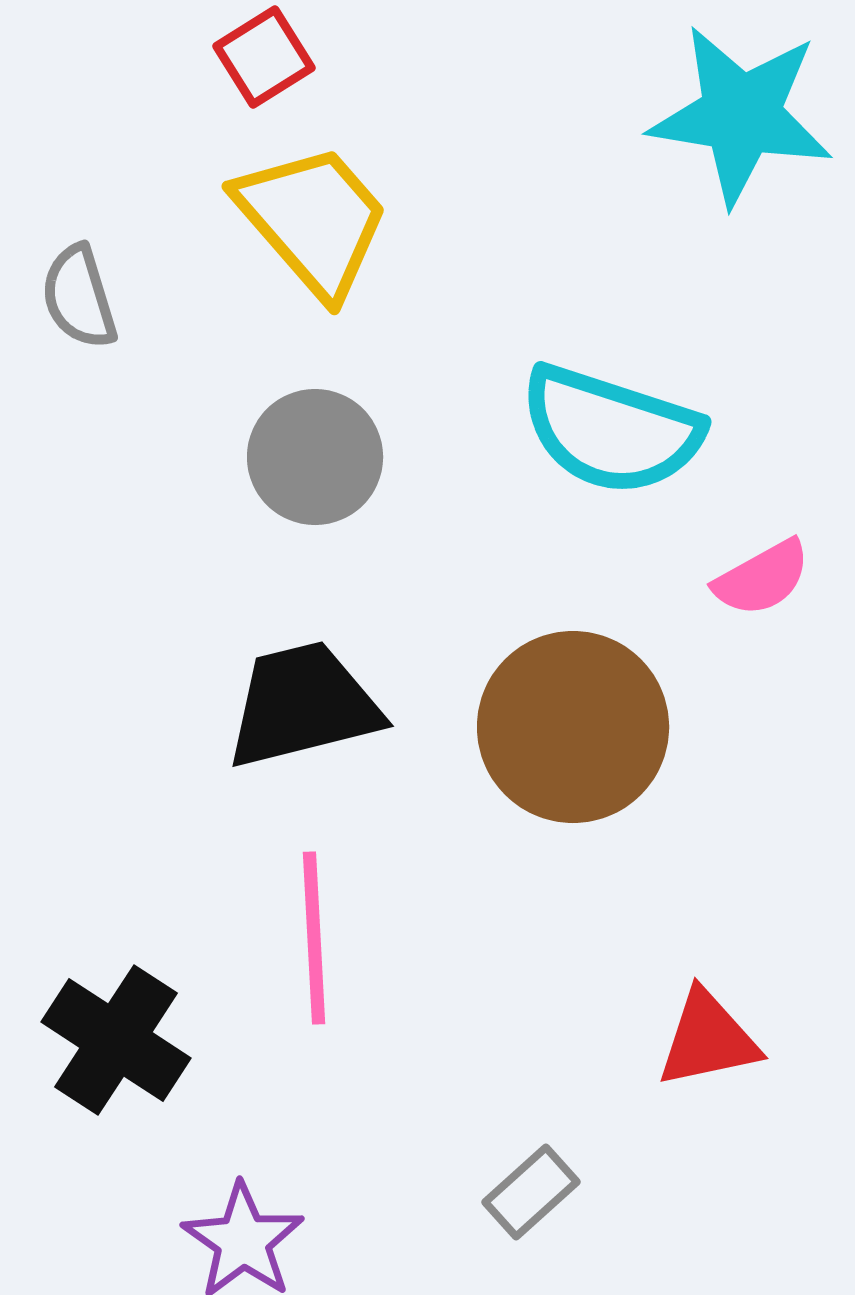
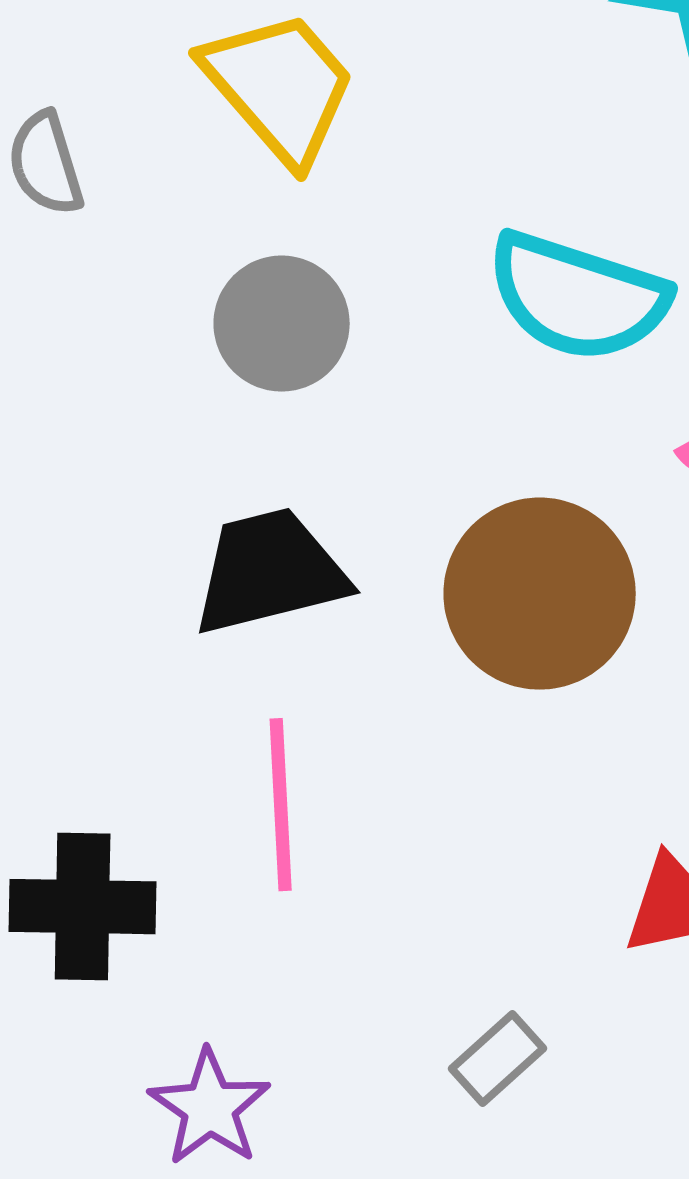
black cross: (116, 1040) -> (83, 907), turned -32

